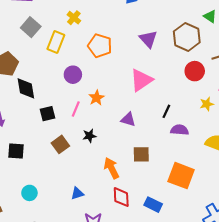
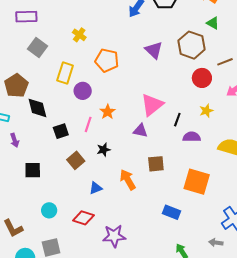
yellow rectangle: (56, 42) -> (65, 73), moved
pink triangle: (141, 80) -> (152, 105), moved
yellow star: (207, 104) -> (206, 111), moved
blue triangle: (77, 193) -> (96, 188), moved
red diamond: (121, 197) -> (83, 218), moved, turned -65

